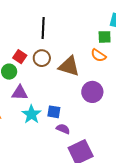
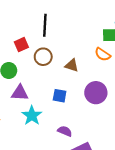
red square: (20, 57) -> (21, 45), moved, turned 32
brown triangle: (69, 66) -> (72, 65), size x0.6
blue square: (54, 112) -> (60, 96), moved

